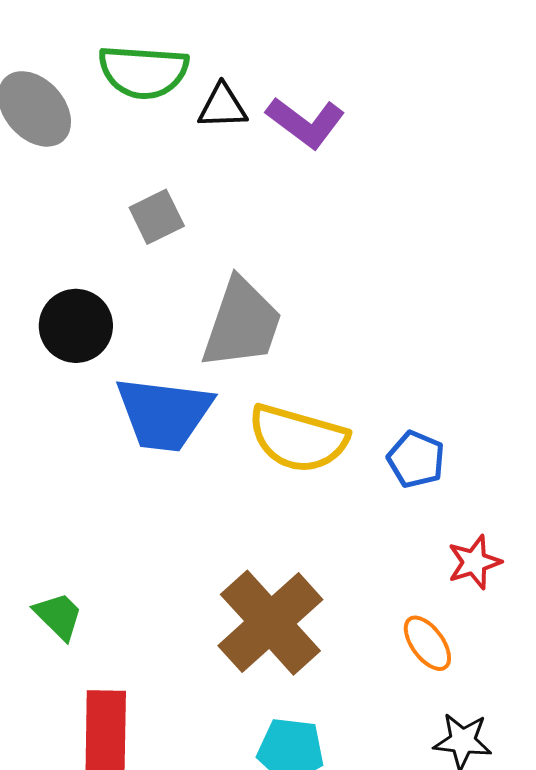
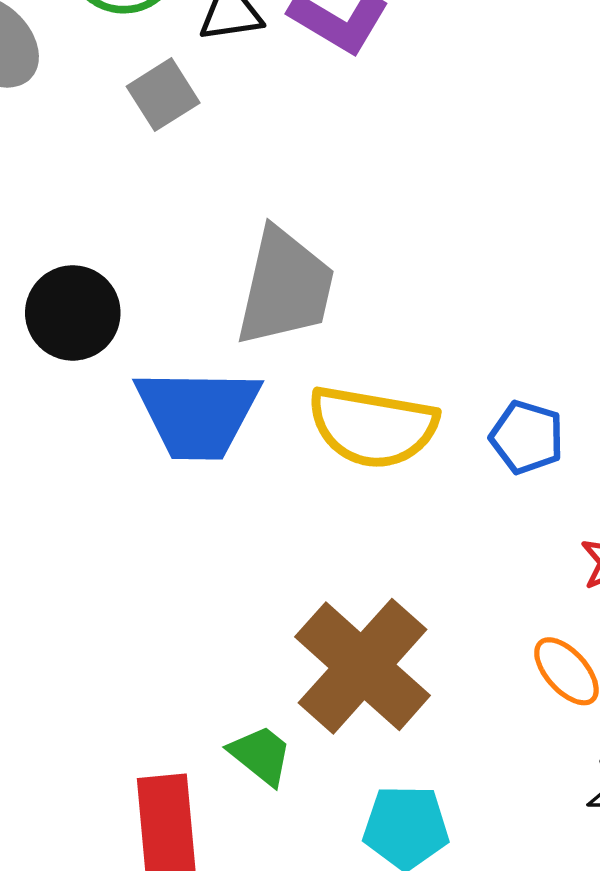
gray square: (157, 217) -> (163, 95), moved
green trapezoid: (58, 616) -> (261, 755), moved

